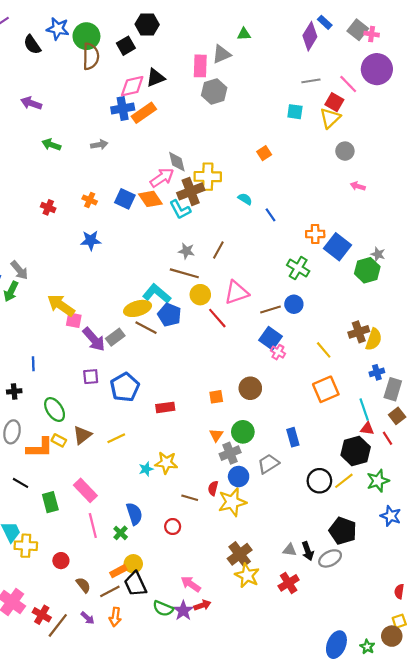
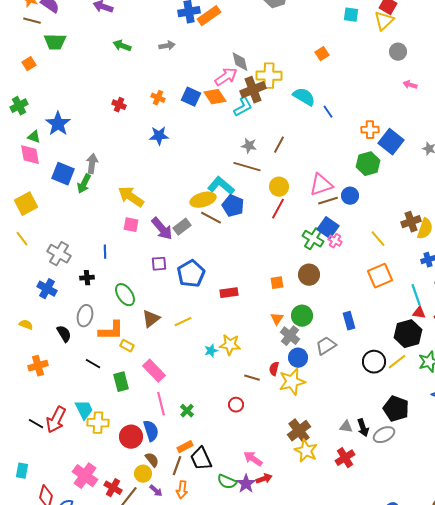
cyan semicircle: (245, 199) -> (304, 97), size x1.6
cyan L-shape: (180, 210) -> (243, 107), turned -90
green cross: (298, 268) -> (313, 239), moved
gray arrow: (19, 270) -> (92, 164), turned -132
green hexagon: (367, 270) -> (368, 164), moved
pink triangle: (236, 293) -> (321, 185), moved
yellow circle: (200, 295) -> (279, 187), moved
red line: (217, 318) -> (278, 209), turned 70
pink square: (74, 320) -> (131, 225), moved
yellow rectangle: (59, 440) -> (127, 346), moved
gray cross: (230, 453) -> (290, 336), turned -30
blue semicircle: (134, 514) -> (151, 431), moved
red circle: (61, 561) -> (131, 437), size x1.5
yellow circle: (133, 564) -> (143, 474), moved
brown line: (110, 591) -> (177, 466), turned -42

